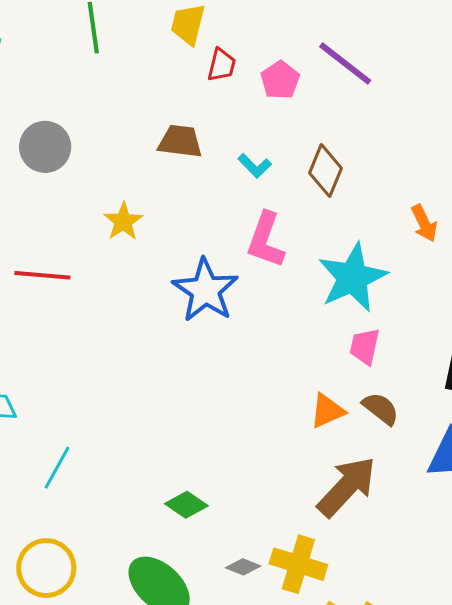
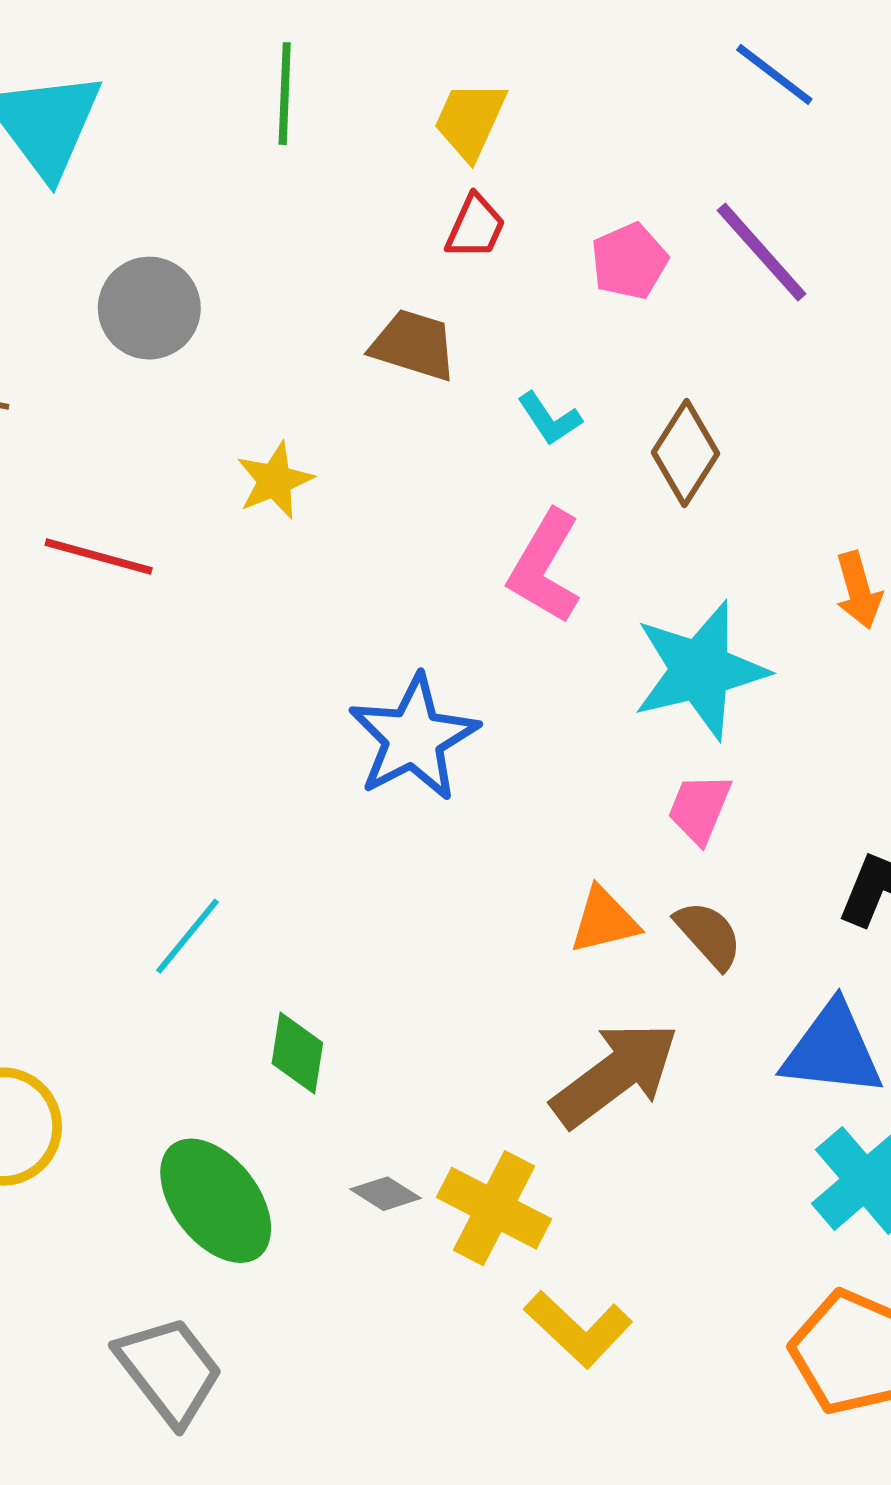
red trapezoid: (222, 65) -> (475, 227), moved
blue star: (205, 290) -> (414, 738), moved
cyan line: (57, 468) -> (187, 936), moved
green diamond: (186, 505) -> (297, 1053), turned 54

